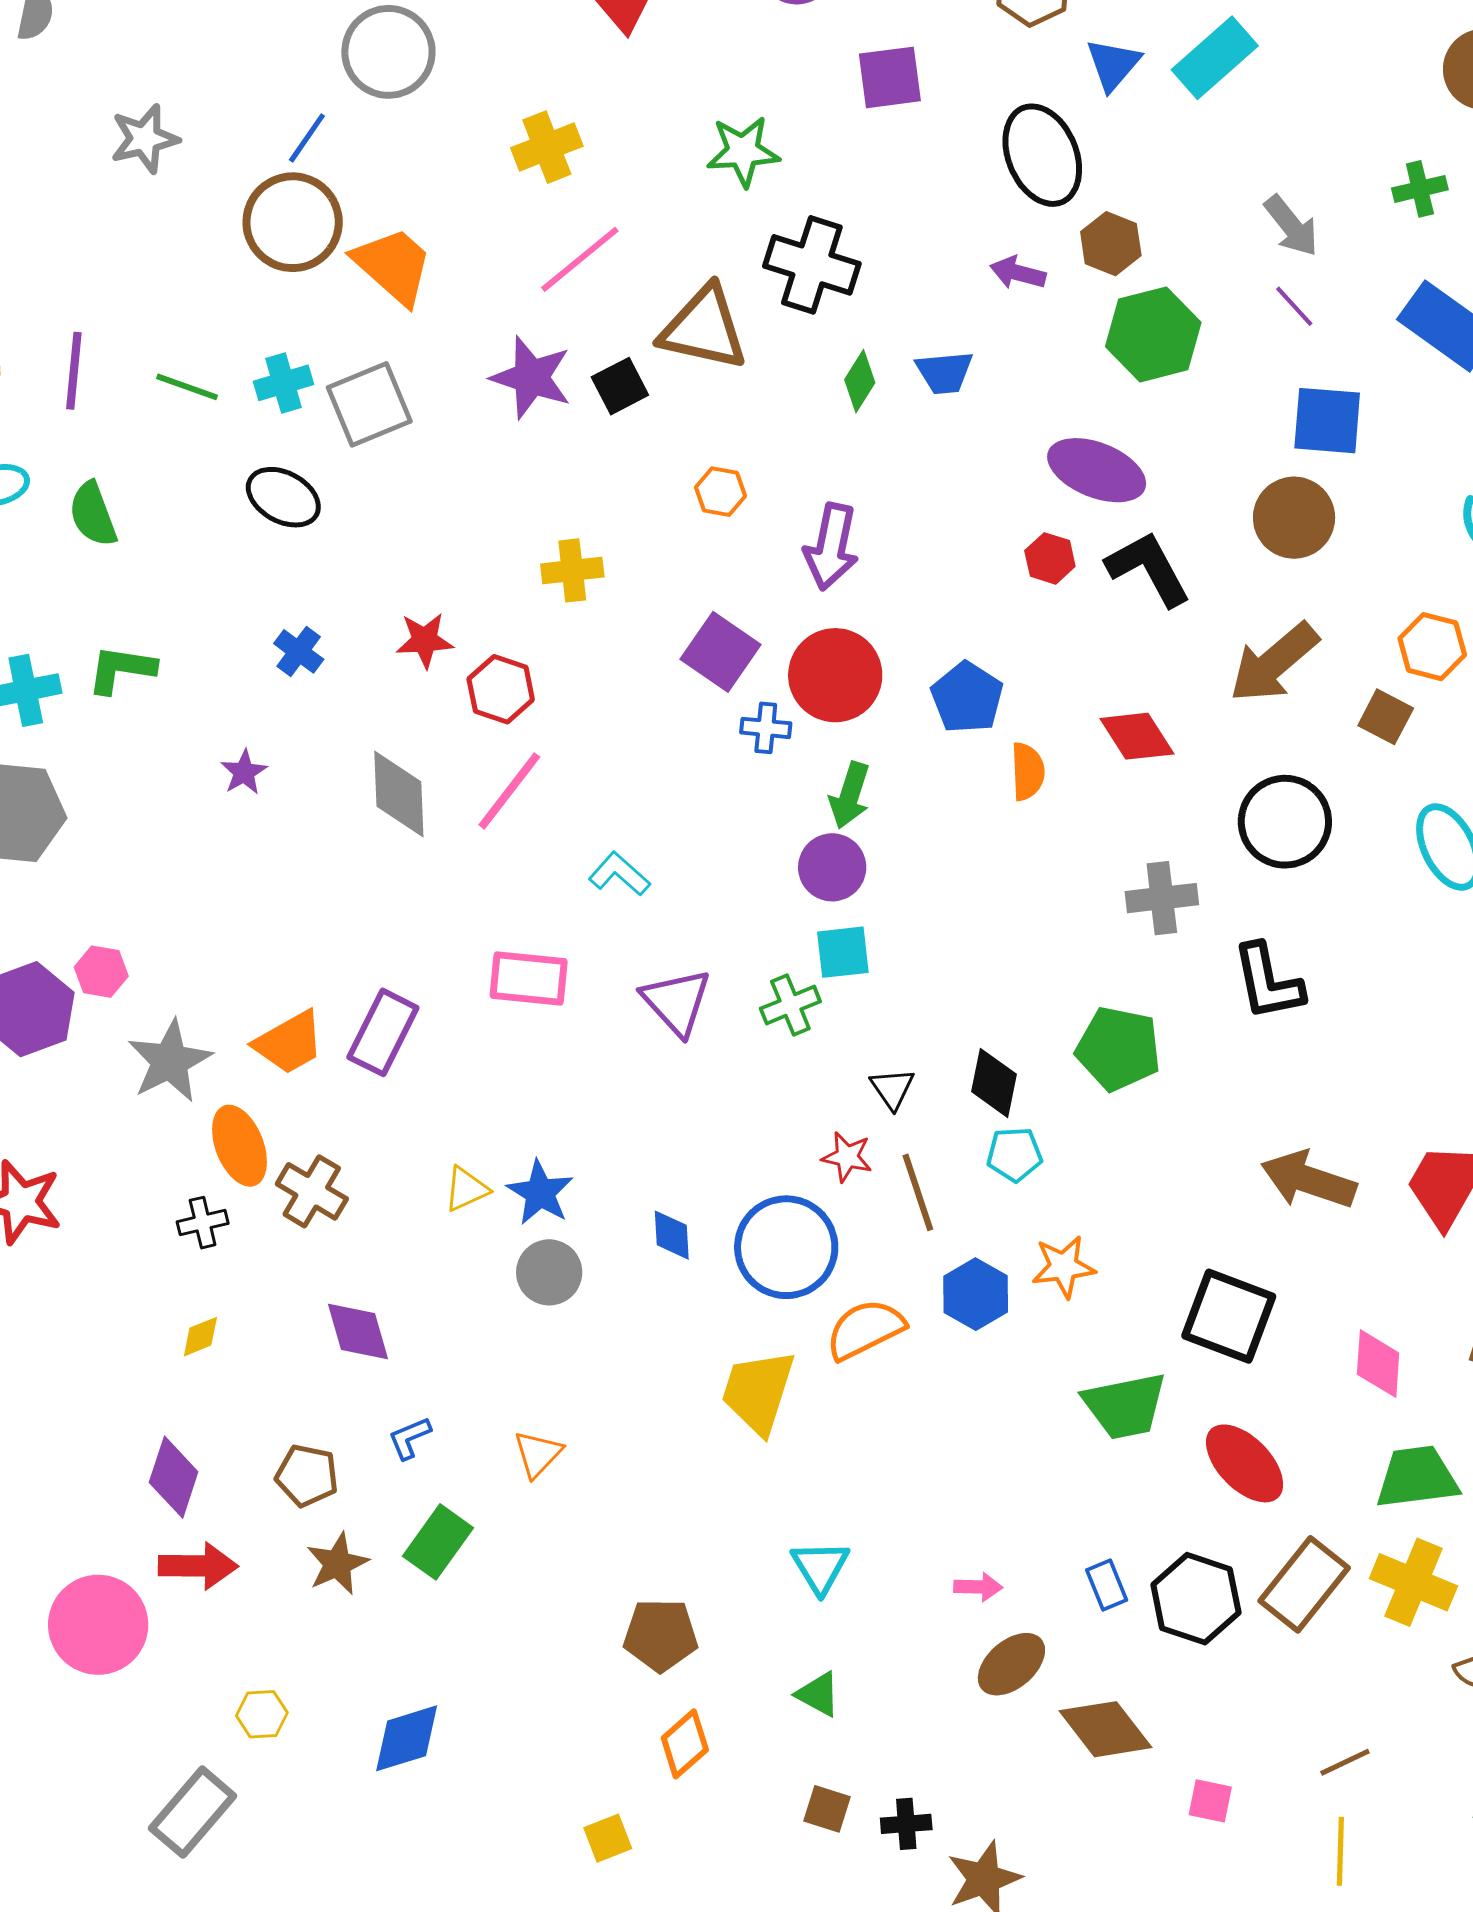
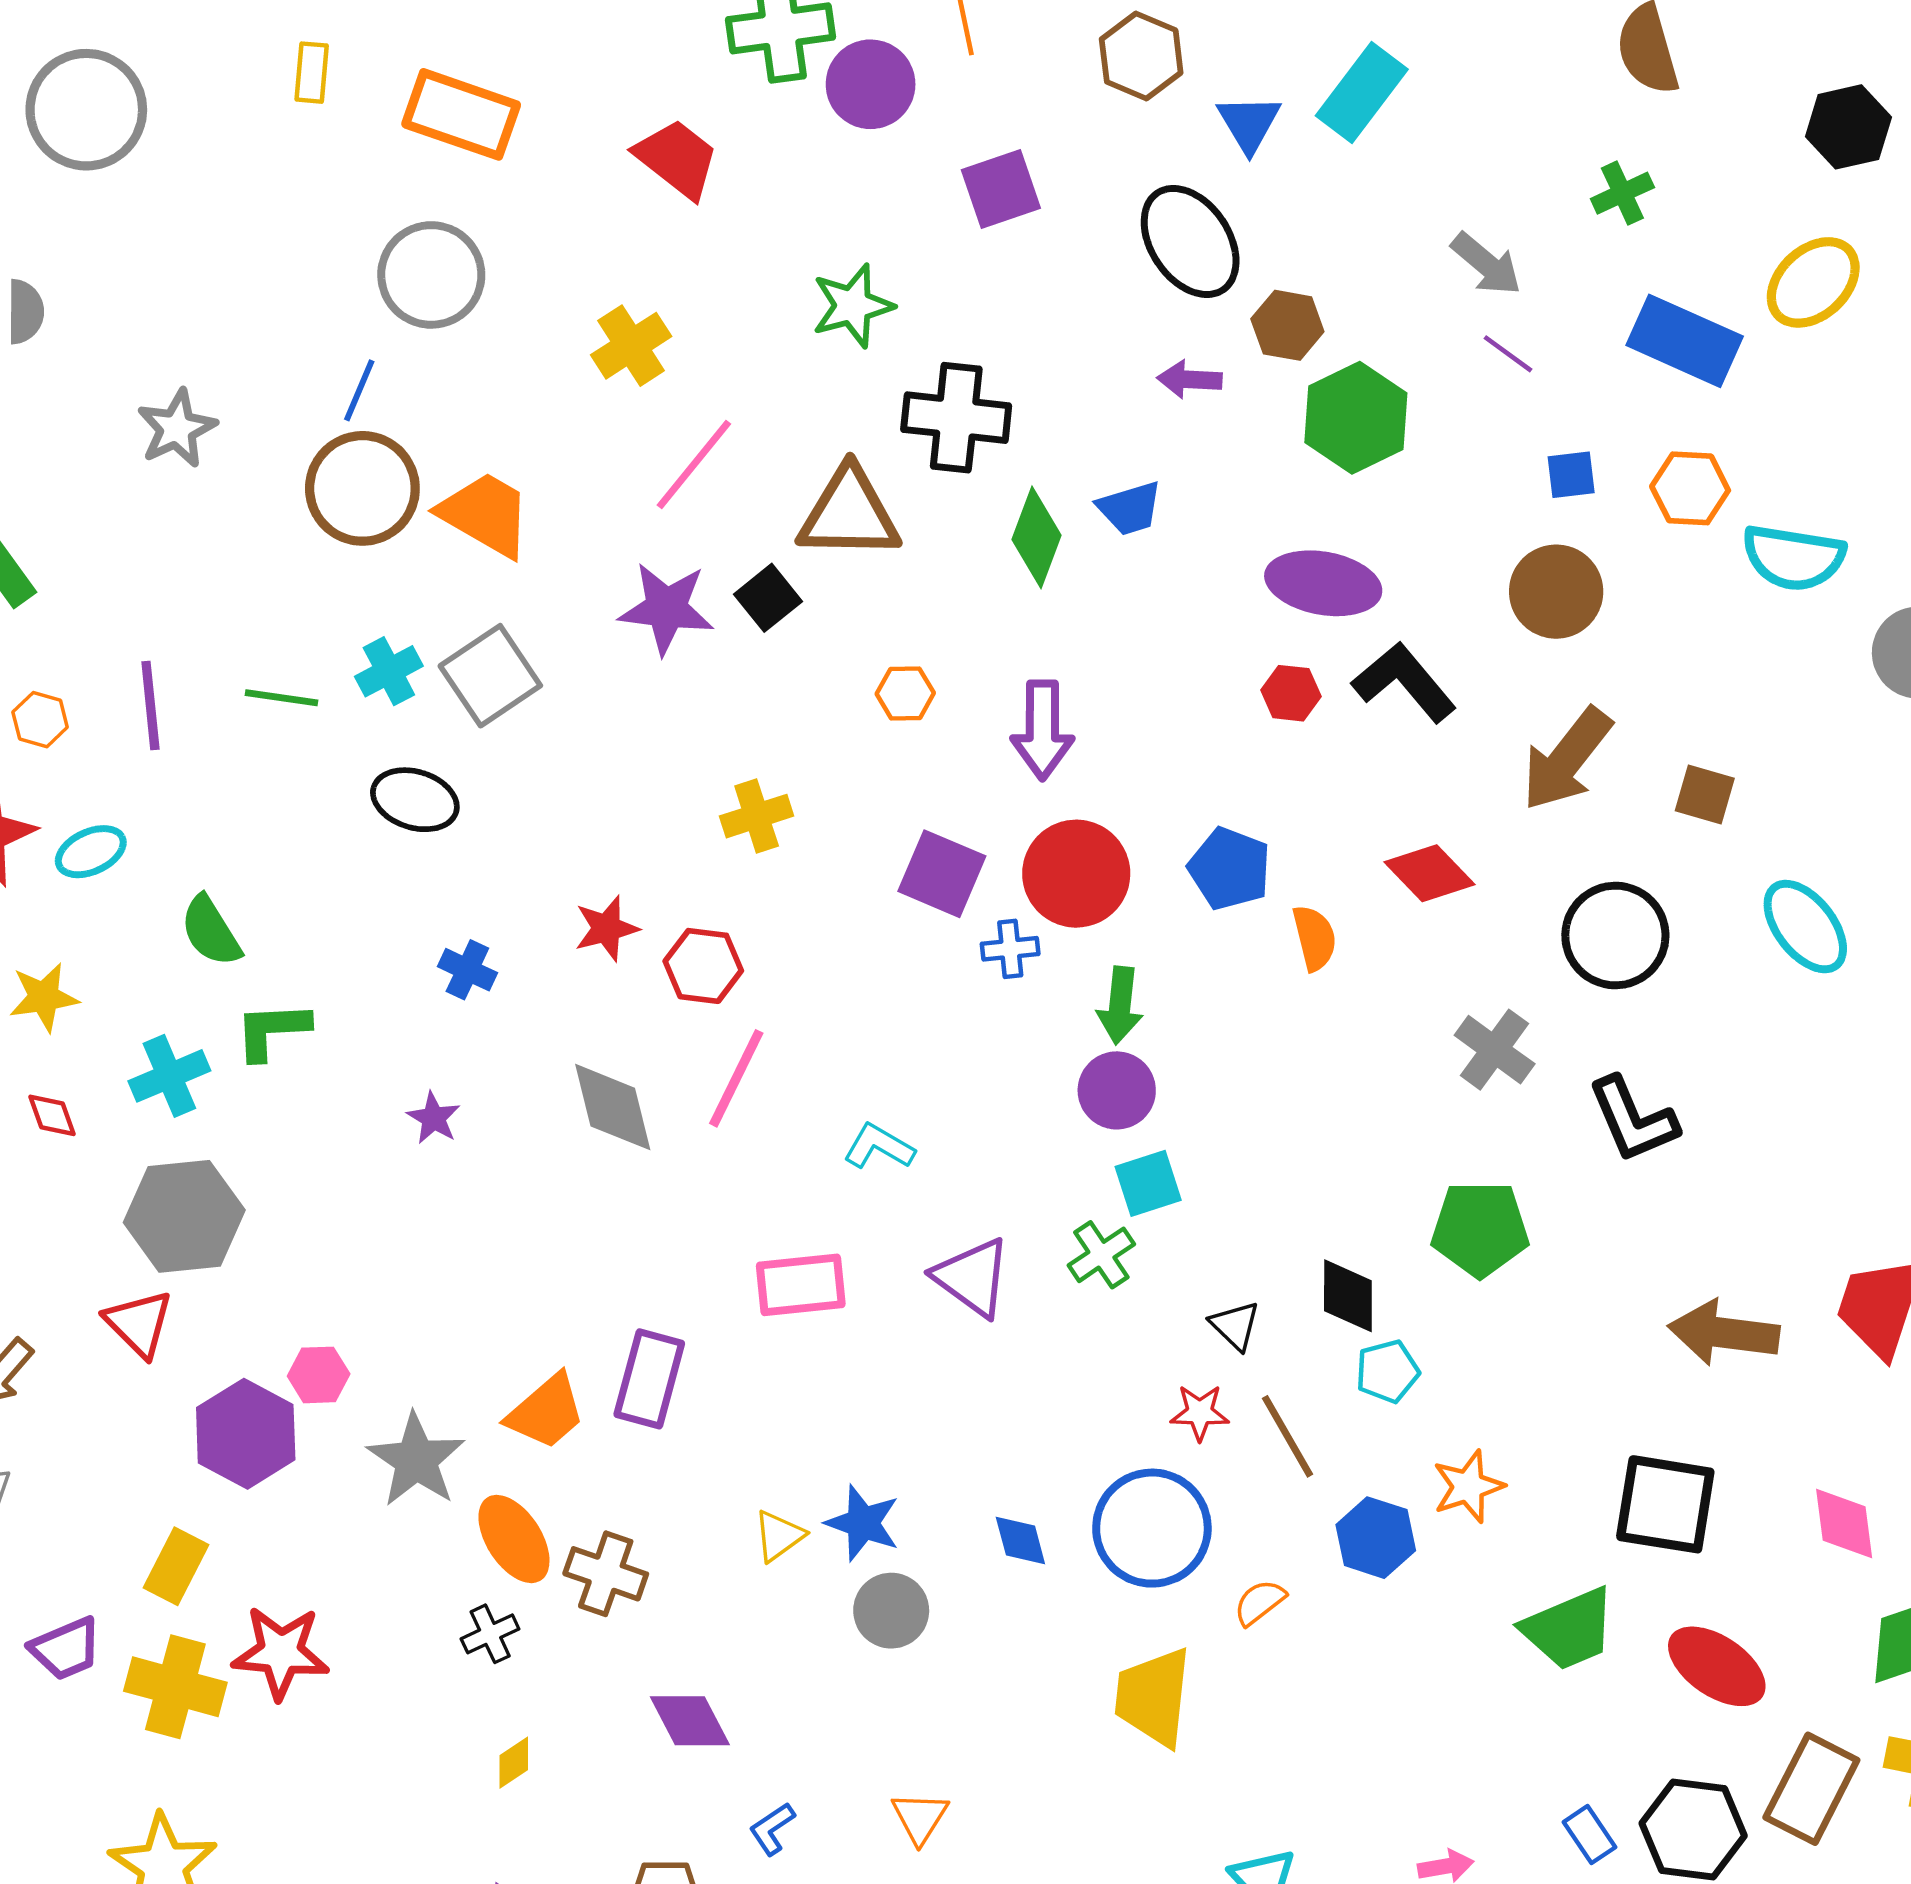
green diamond: (860, 381) -> (1037, 537), size x1.4
blue square: (1327, 421) -> (1571, 475), size x0.6
green semicircle: (93, 514) -> (211, 931), moved
orange hexagon: (1432, 647) -> (1690, 488), moved
gray cross: (1162, 898) -> (1495, 1050), turned -36
orange semicircle: (865, 1329) -> (1260, 1602), size x0.6

